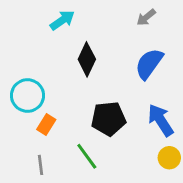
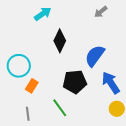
blue semicircle: (149, 64) -> (95, 56), moved

